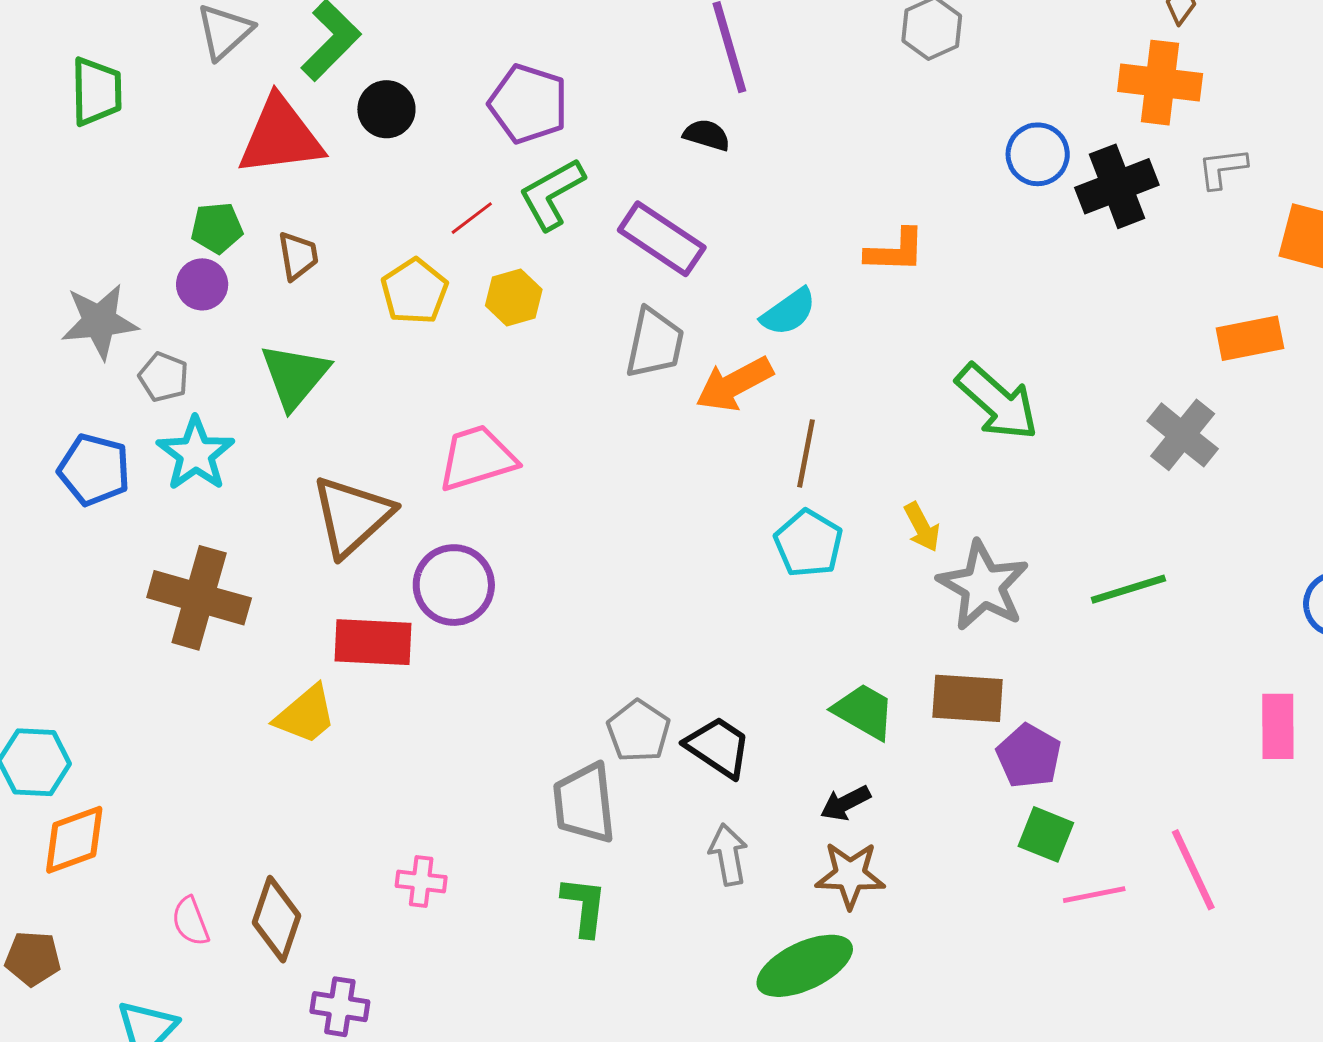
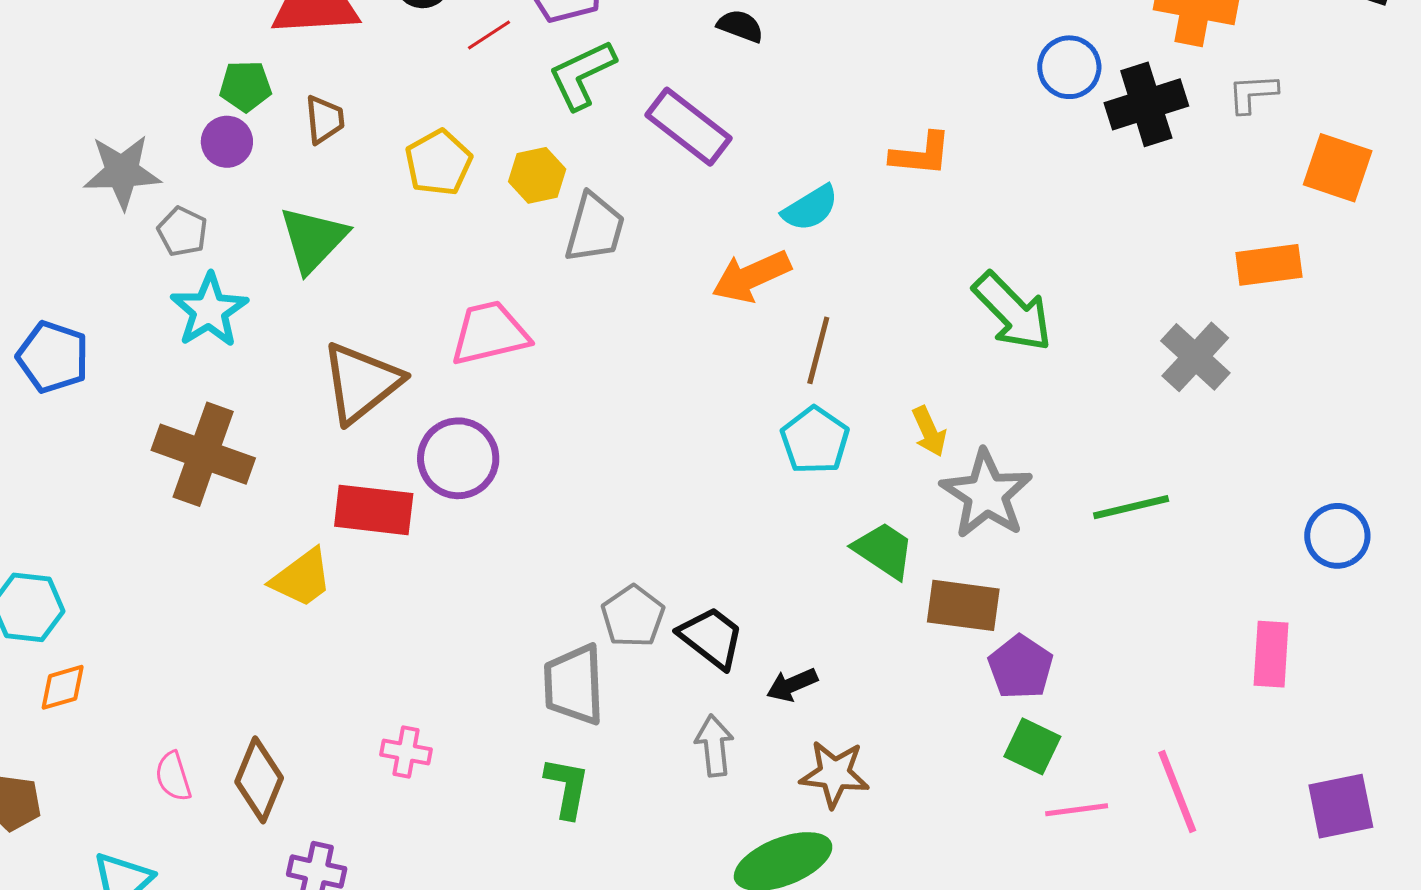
red line: (472, 218) -> (489, 35), moved
gray trapezoid: (655, 343) -> (595, 228), moved
blue pentagon: (94, 470) -> (53, 357), moved
green trapezoid: (864, 711) -> (884, 550), moved
black arrow: (845, 803) -> (792, 685), moved
orange diamond: (74, 840) -> (63, 687), size x0.7

